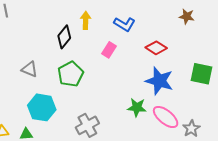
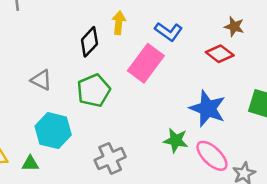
brown star: (187, 16) -> (234, 27), moved
red diamond: (156, 48) -> (220, 54), moved
pink rectangle: (109, 50) -> (146, 63), size x1.8

